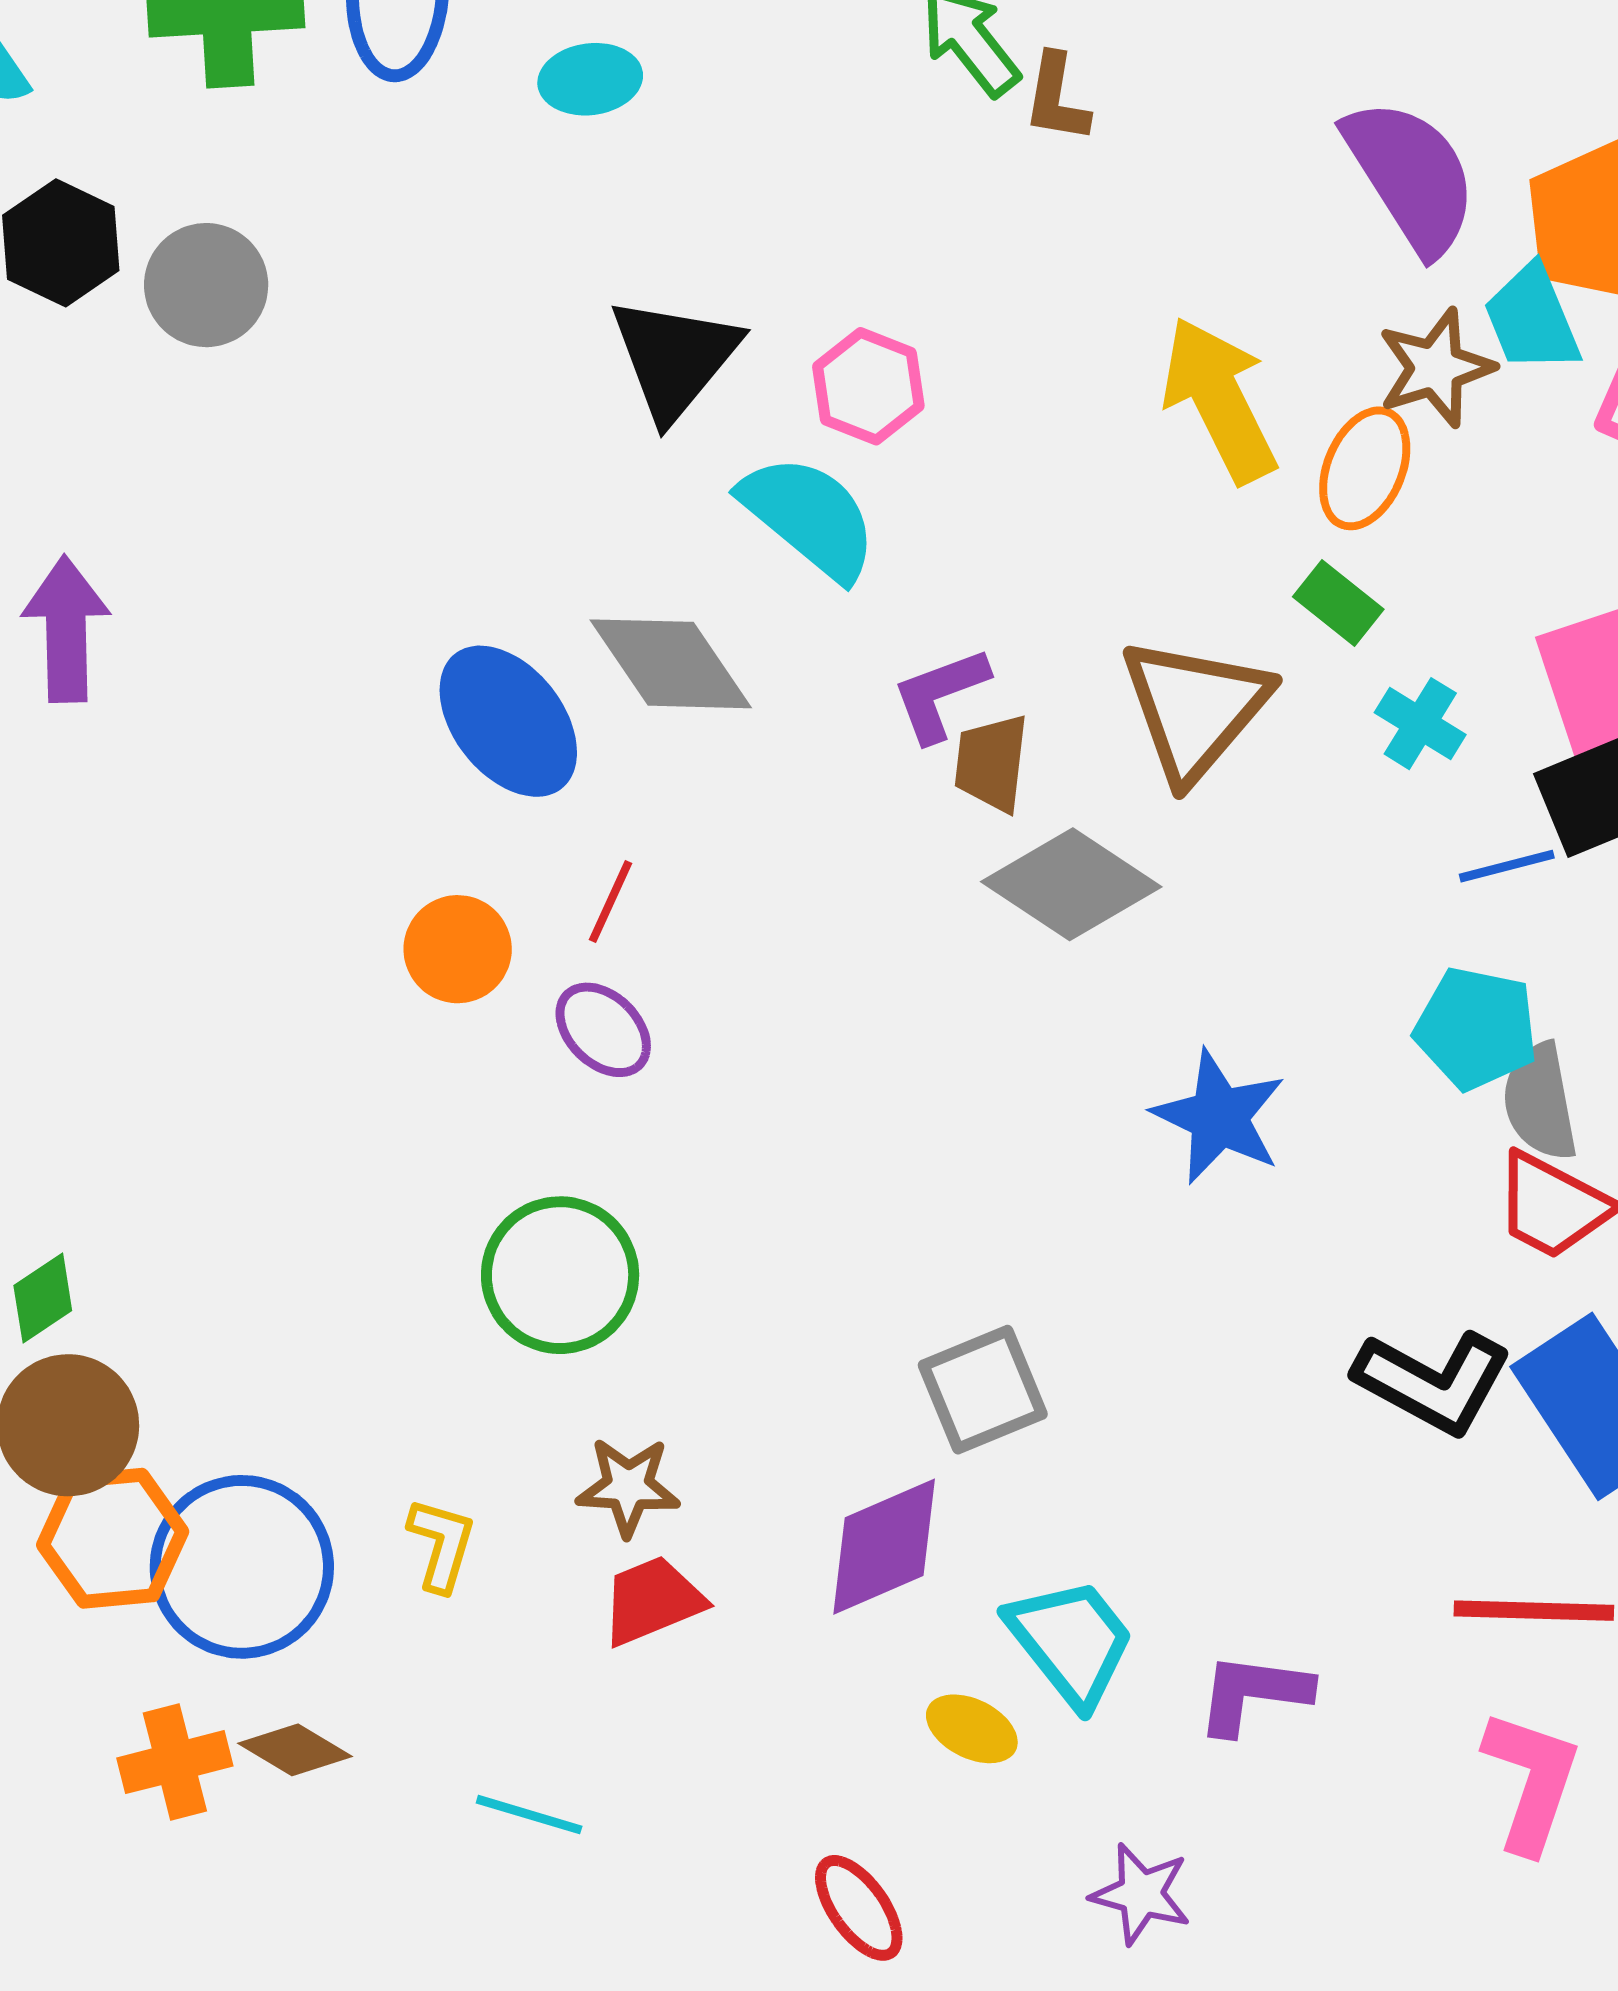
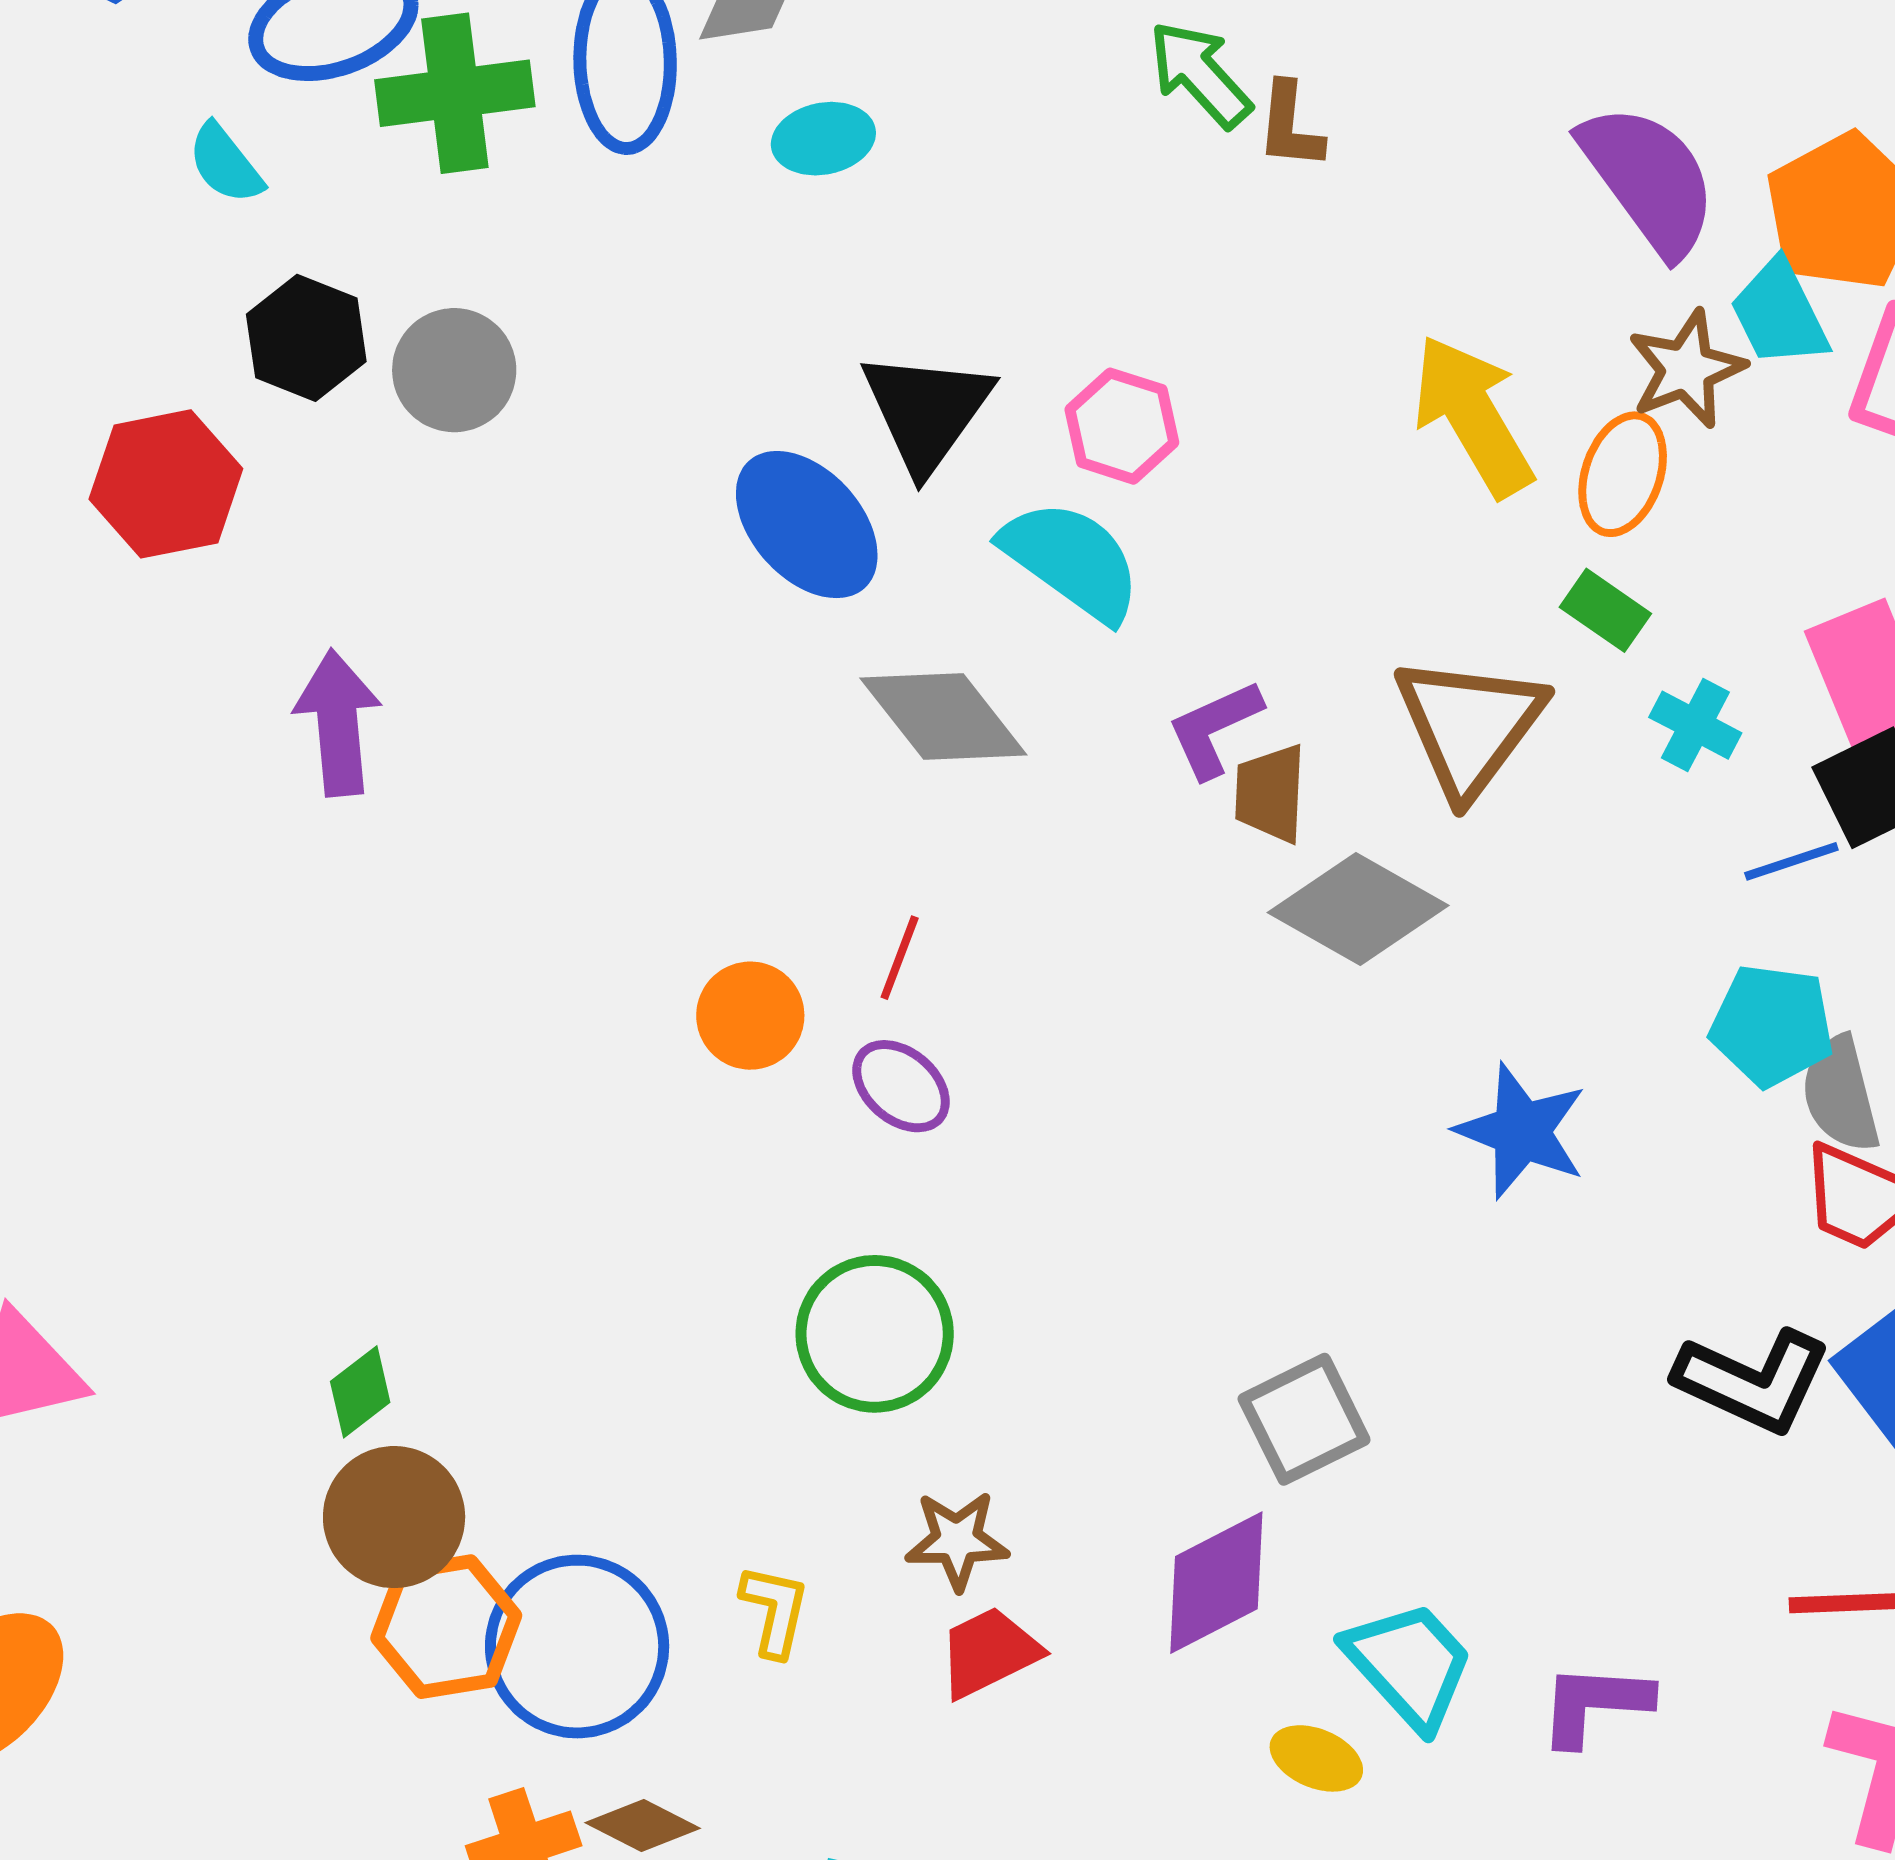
blue ellipse: (508, 721) -> (807, 525), moved

